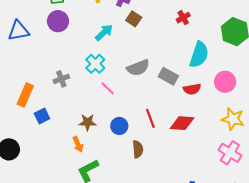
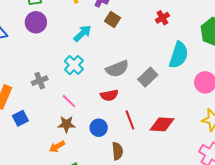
gray rectangle: (168, 76) -> (148, 77), turned -72
pink line: (108, 88) -> (69, 101), moved
red semicircle: (192, 89) -> (109, 95), moved
orange arrow: (78, 144) -> (57, 147), turned 84

